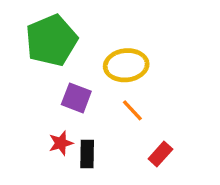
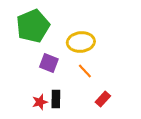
red star: (61, 143) -> (40, 102), moved

